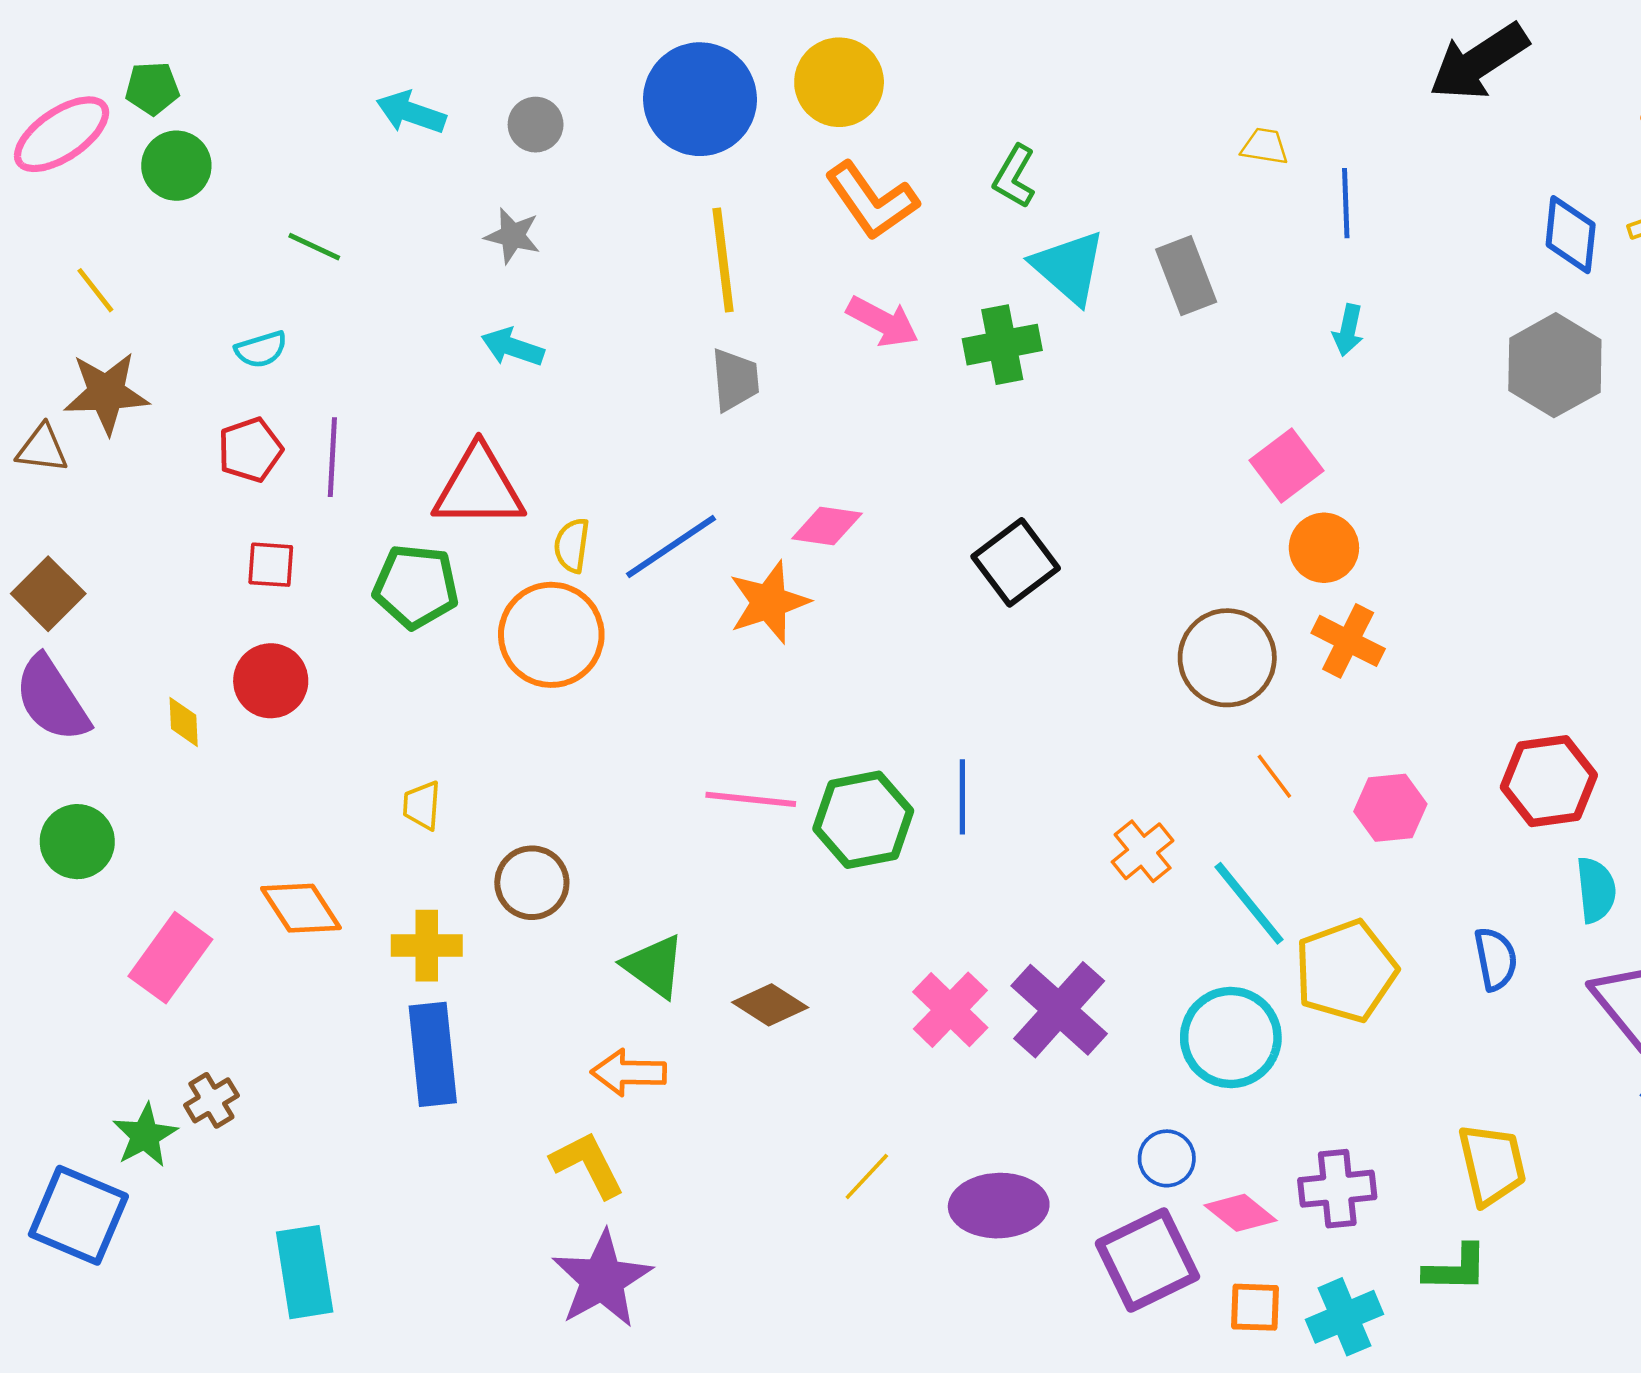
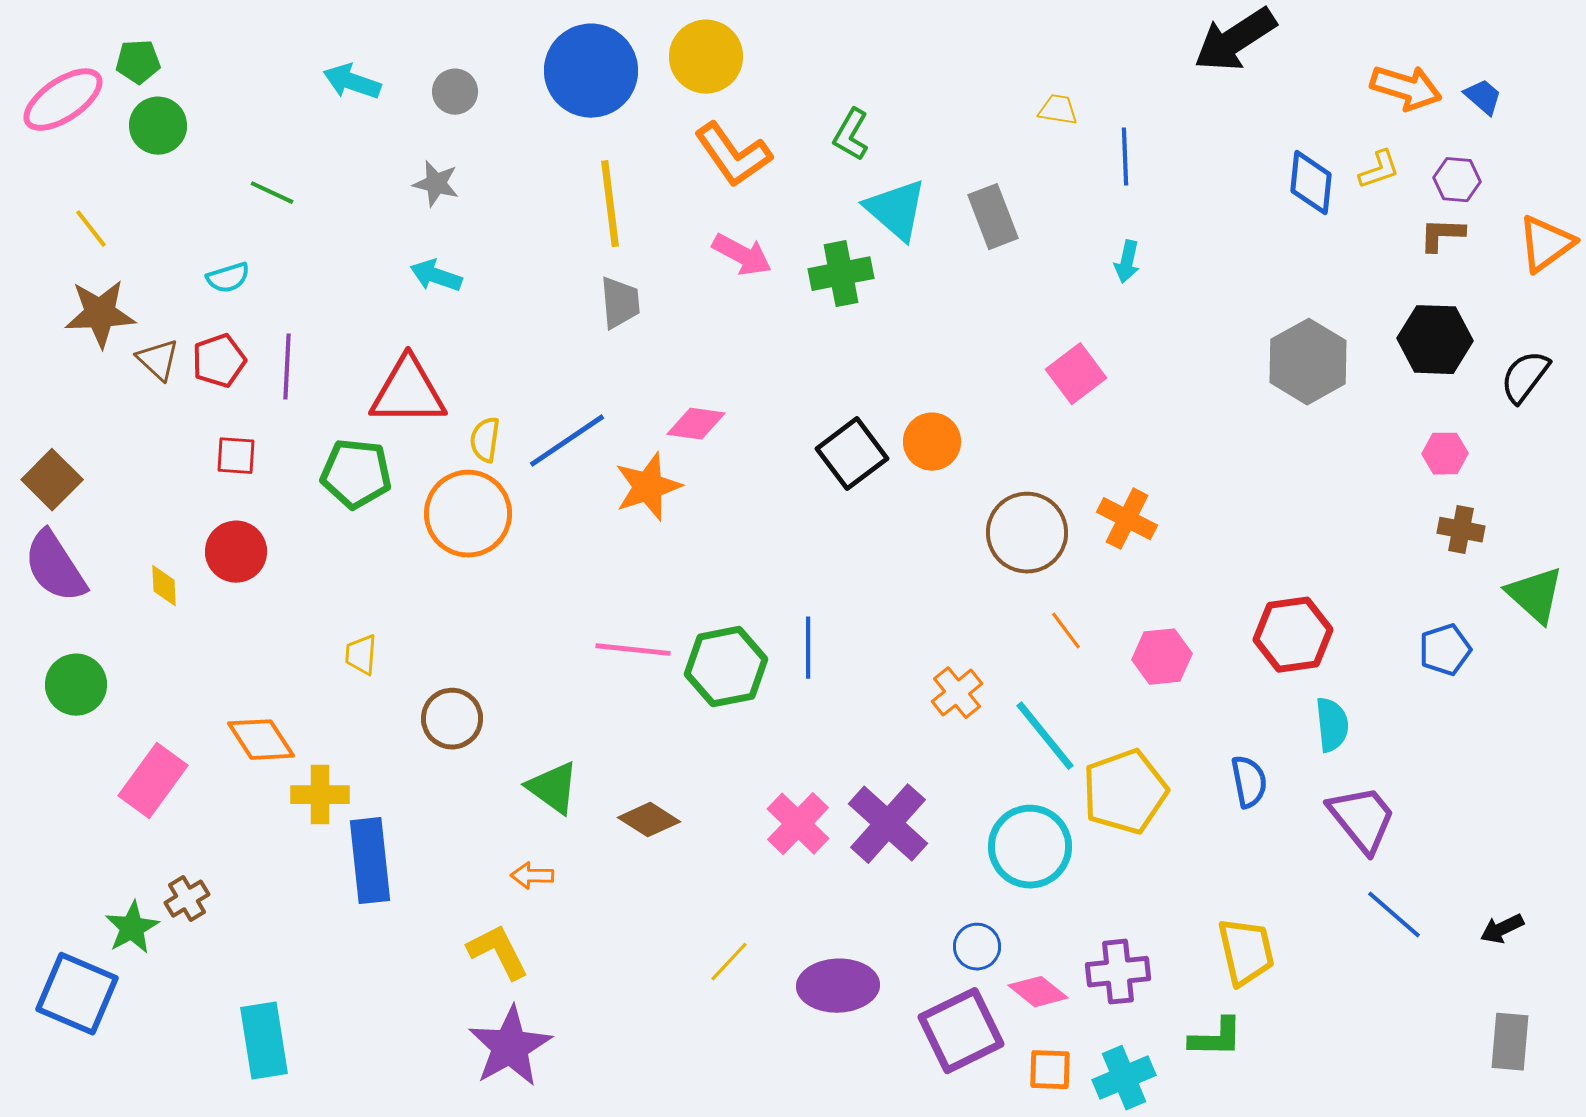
gray hexagon: (1555, 365) -> (1308, 362), moved
brown triangle: (42, 449) -> (158, 360), moved, turned 36
orange circle: (1324, 548) -> (932, 442), moved
yellow cross: (427, 946) -> (320, 795), moved
orange arrow: (629, 1073) -> (532, 876), size x0.7

